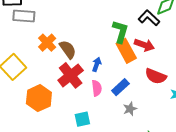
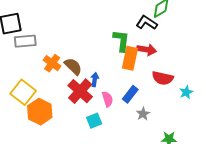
orange rectangle: (126, 51) -> (130, 58), turned 50
blue arrow: (97, 64) -> (95, 80), moved
orange hexagon: (39, 98) -> (40, 112), moved
cyan square: (82, 119) -> (94, 121), moved

